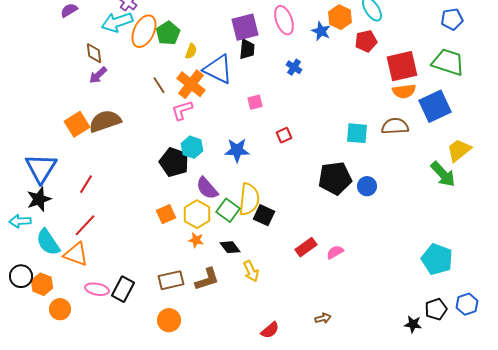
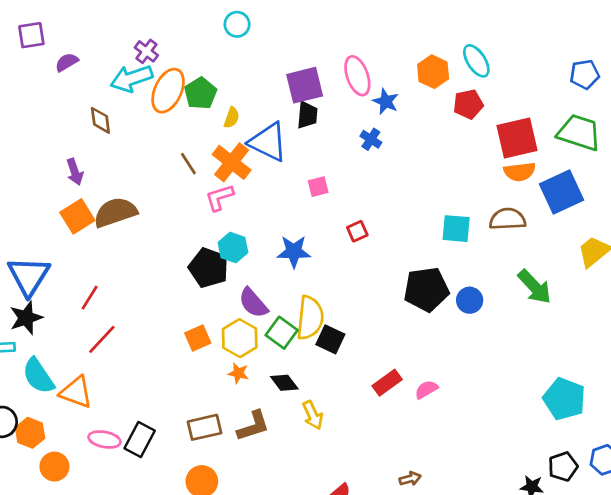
blue star: (321, 31) -> (386, 101), moved
purple arrow: (98, 75) -> (75, 172), moved, turned -66
green arrow: (443, 174) -> (535, 287), moved
red line: (85, 225) -> (102, 339), moved

